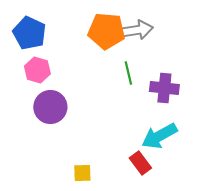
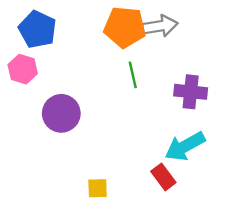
pink hexagon: (37, 70) -> (23, 69), moved
green line: (128, 73) -> (133, 75), moved

